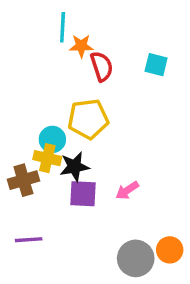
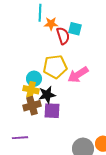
cyan square: (156, 65) -> (75, 29), moved
brown cross: (23, 180) -> (32, 106), moved
pink arrow: (127, 190) -> (78, 75), moved, size x1.5

